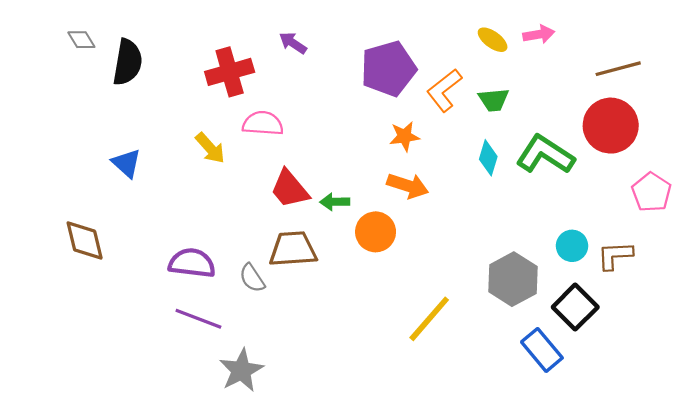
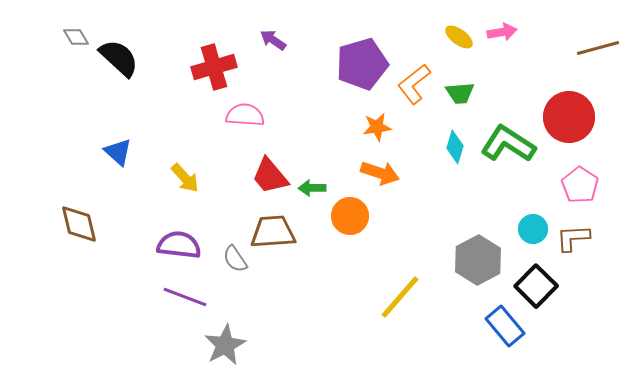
black semicircle: (128, 62) -> (119, 58), turned -57
brown line: (618, 69) -> (598, 48), moved
yellow arrow: (210, 148) -> (185, 178), moved
pink pentagon: (651, 192) -> (580, 185), moved

